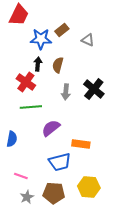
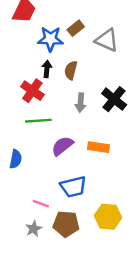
gray triangle: (88, 40) -> (107, 40), size x1.5
orange rectangle: (81, 144) -> (98, 147), moved
pink line: (21, 176) -> (41, 204), moved

